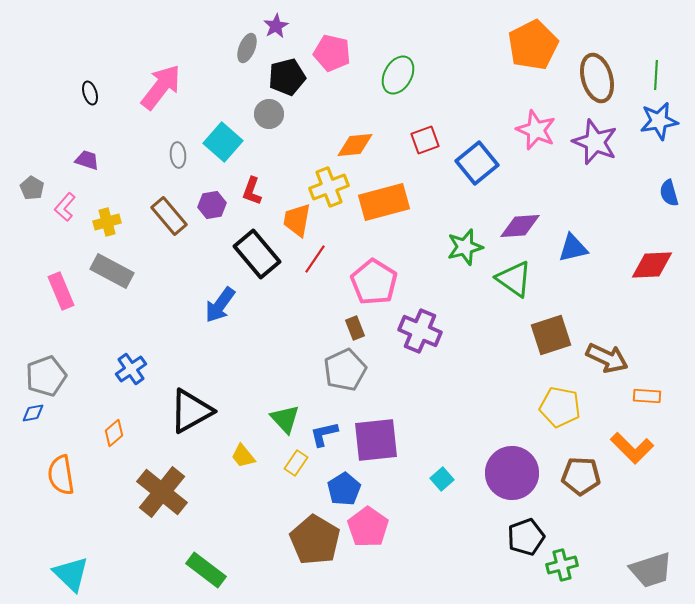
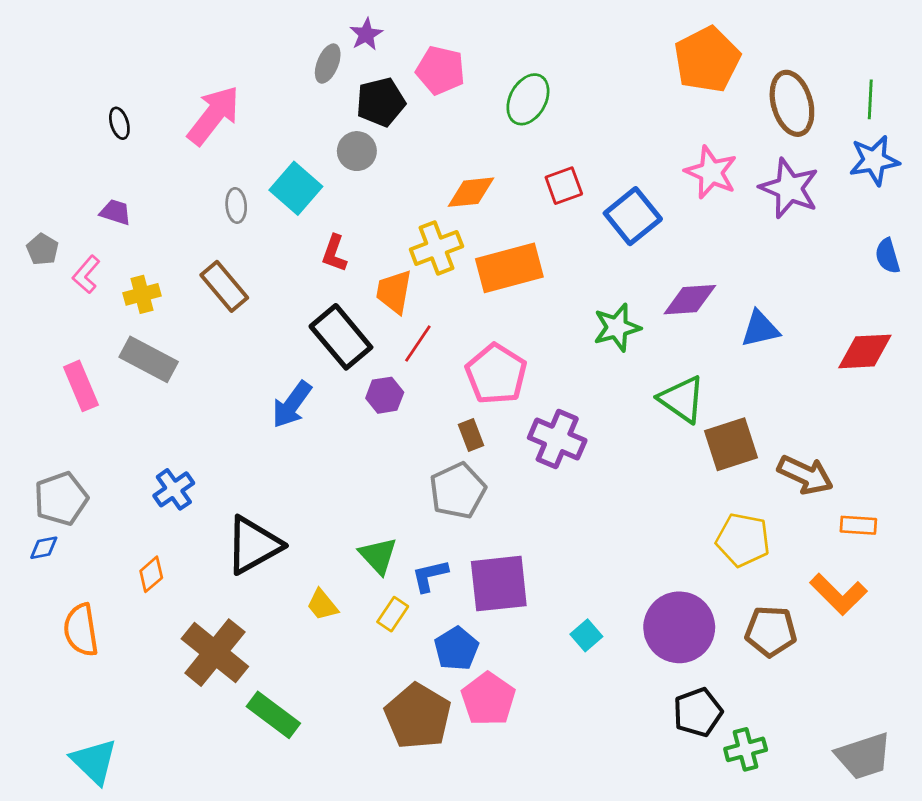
purple hexagon: (212, 205) -> (385, 395), moved
green triangle: (514, 279) -> (682, 399), moved
green rectangle: (206, 570) -> (273, 715), moved

